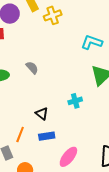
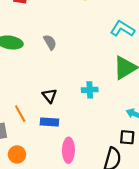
orange line: (20, 135) -> (20, 114), turned -63
pink ellipse: (68, 157) -> (68, 150), turned -50

